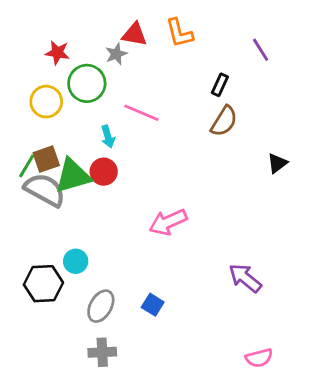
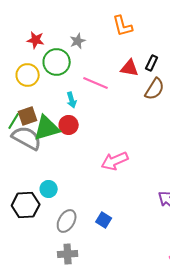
red triangle: (134, 34) -> (130, 68), moved

